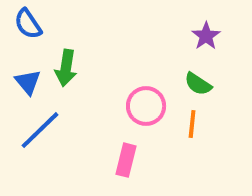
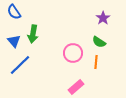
pink rectangle: (126, 160) -> (76, 87), moved, turned 35

